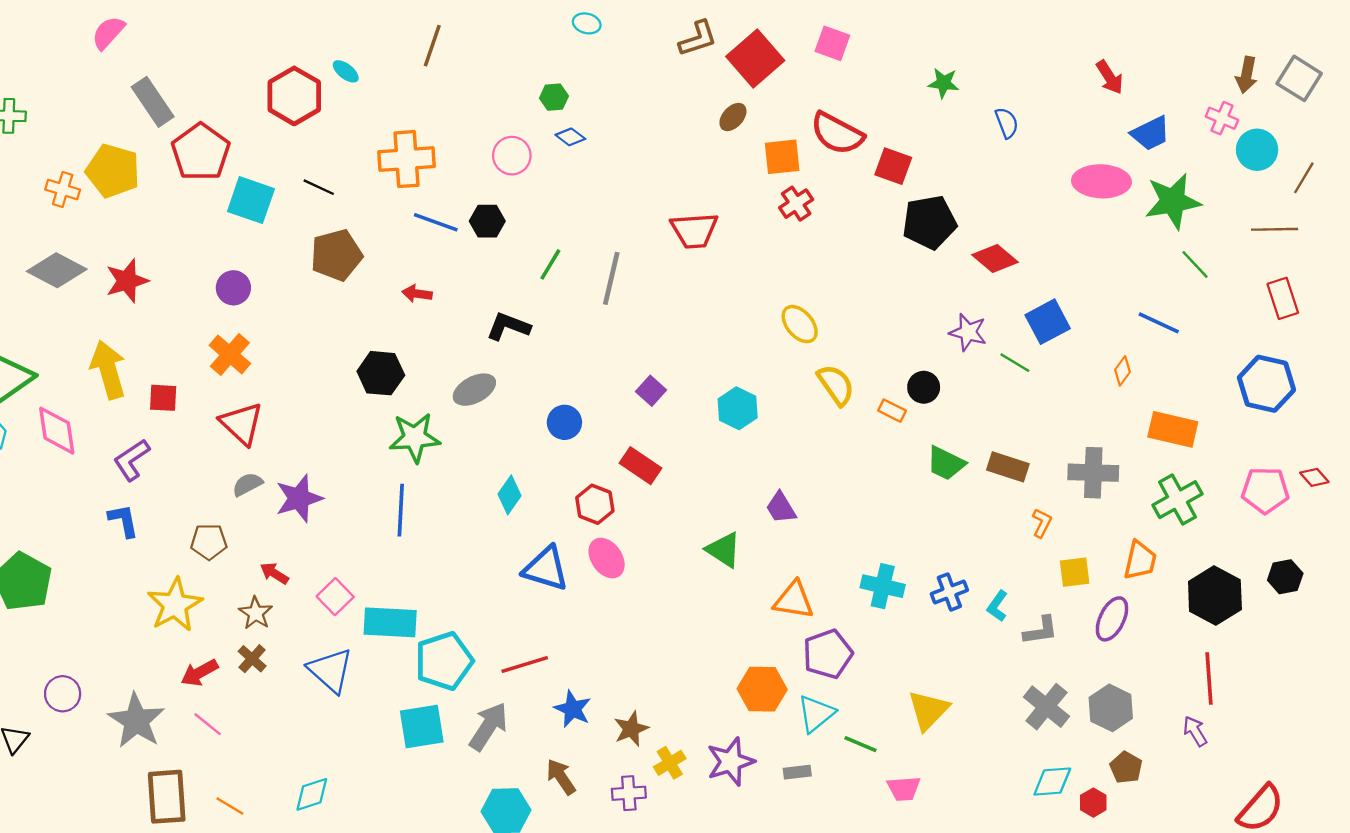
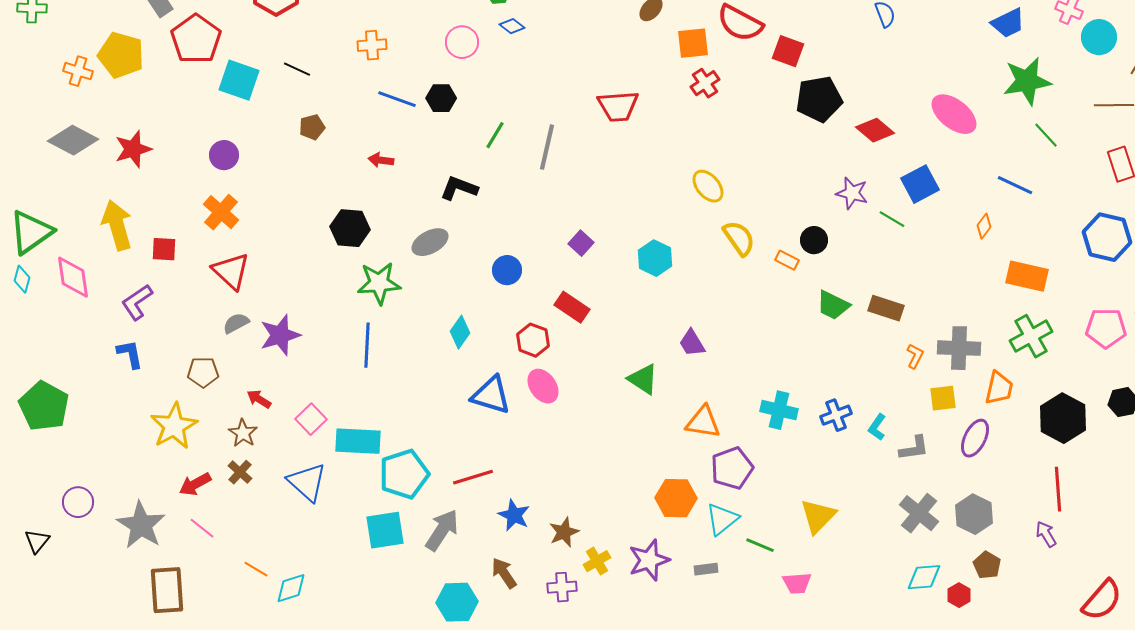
orange cross: (407, 159) -> (372, 45), size x0.6
pink ellipse: (1101, 181) -> (954, 114), moved, turned 36
brown pentagon: (336, 255) -> (312, 127), size x0.6
gray cross: (1093, 473) -> (959, 348), moved
orange line: (230, 806) -> (256, 569), moved

